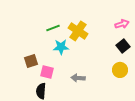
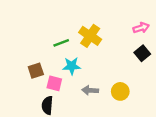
green line: (53, 28) -> (61, 43), moved
cyan star: (61, 47) -> (72, 66), moved
yellow circle: (120, 70) -> (120, 91), moved

